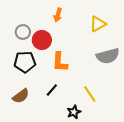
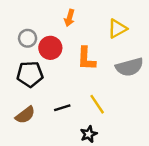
orange L-shape: (60, 62) -> (86, 59), moved
black line: (52, 90) -> (62, 108), turned 32
yellow line: (90, 94) -> (97, 104), moved

